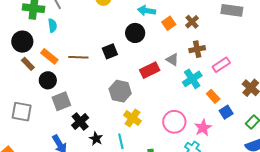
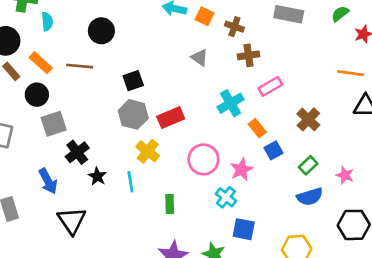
brown cross: (192, 22) -> (234, 27), turned -32
orange square: (169, 23) -> (205, 16), moved, turned -32
black circle: (135, 33) -> (101, 31), moved
brown cross: (197, 49) -> (249, 55), moved
black square: (110, 51) -> (133, 81), moved
gray triangle: (172, 60) -> (200, 58), moved
red rectangle: (150, 70) -> (171, 118), moved

